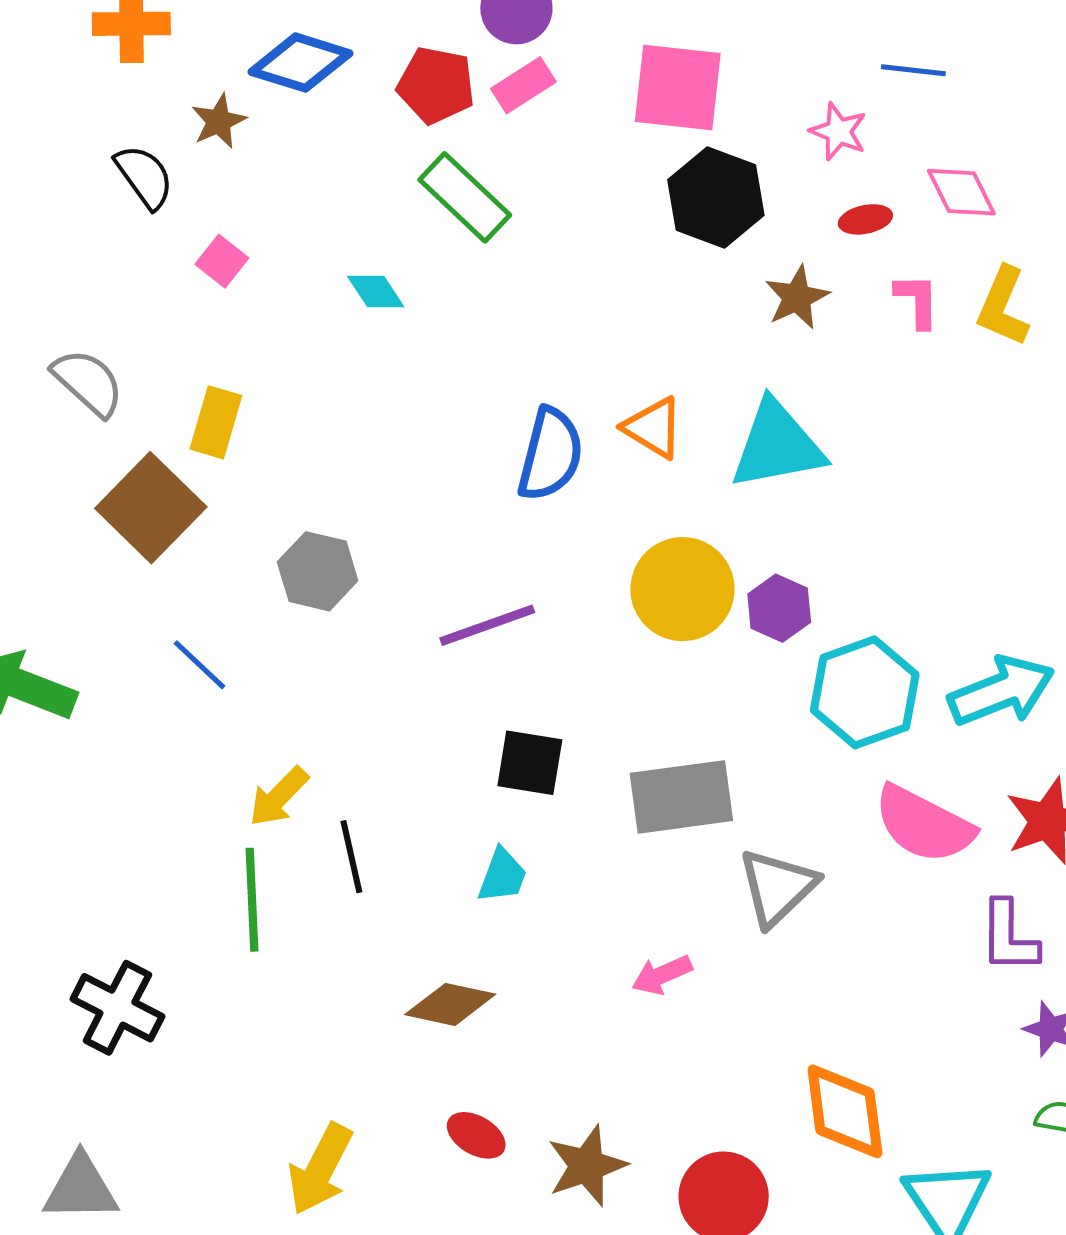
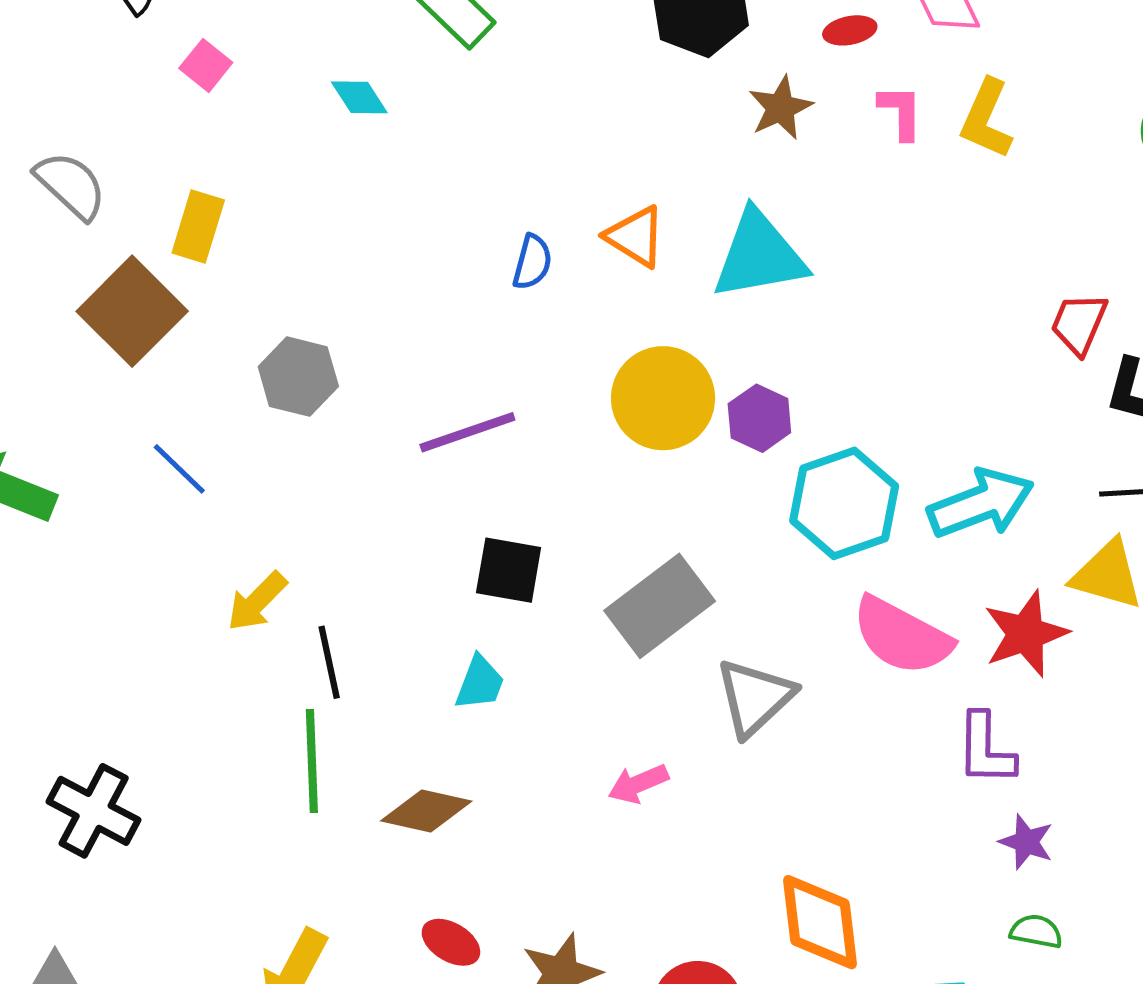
blue semicircle: (550, 454) -> (532, 262), size x0.6
gray rectangle: (681, 797) -> (660, 606), turned -30
green line: (252, 900) -> (312, 761), moved

